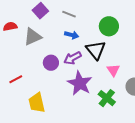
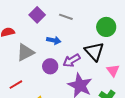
blue arrow: (72, 35) -> (54, 40), moved
gray triangle: (33, 37) -> (25, 52), moved

